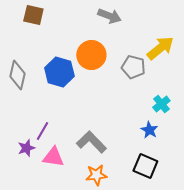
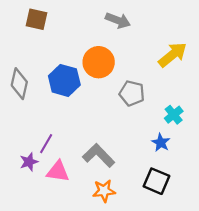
gray pentagon: (133, 67) -> (132, 93), moved

